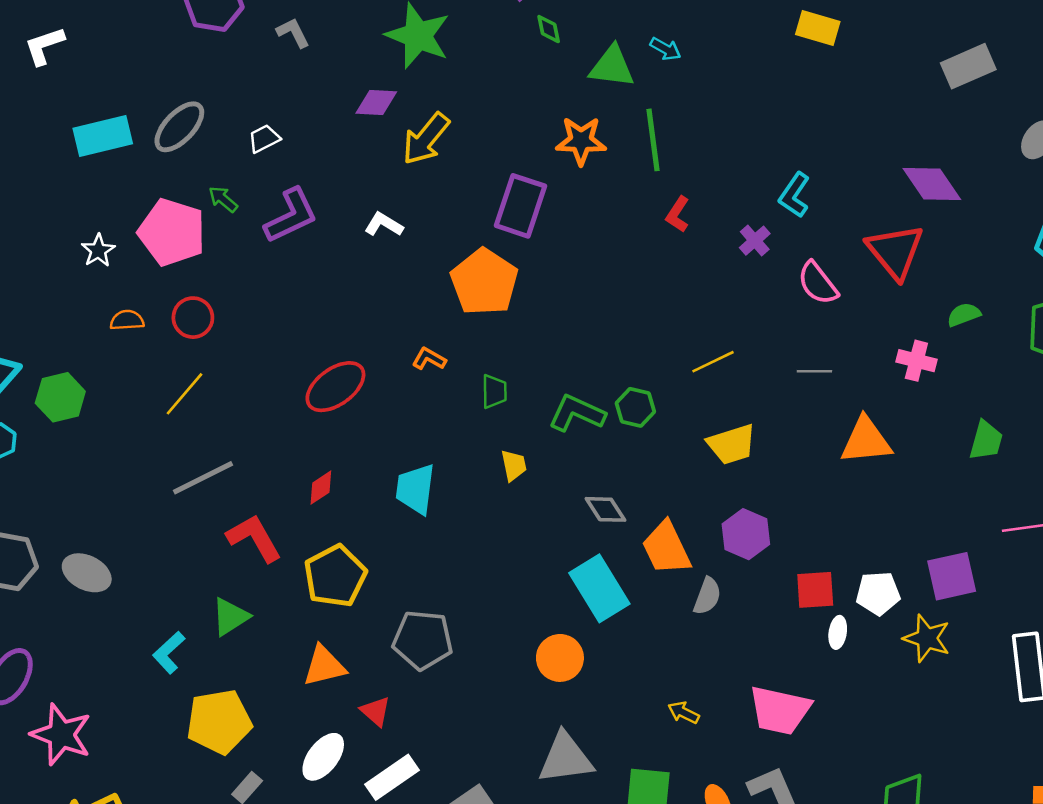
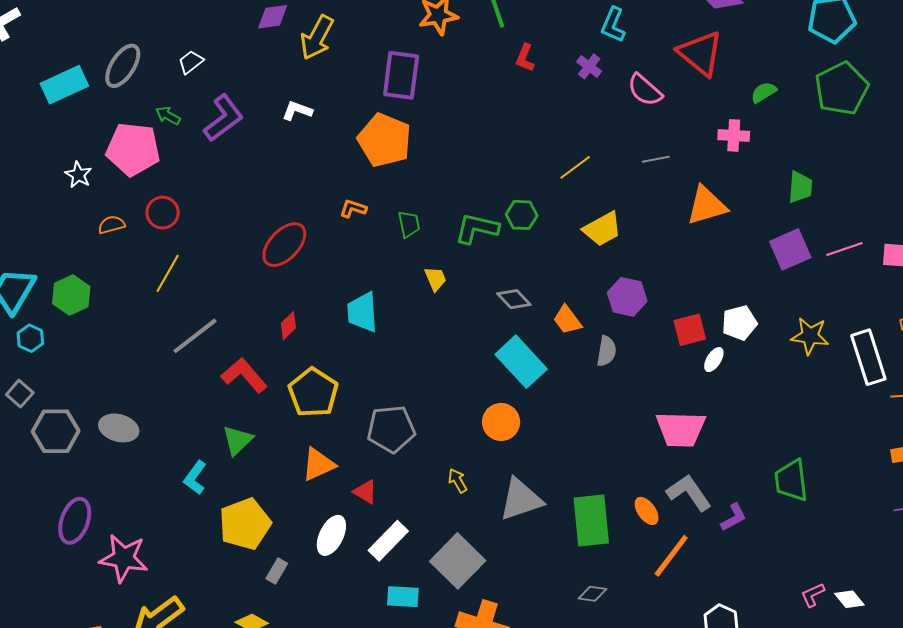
orange trapezoid: (666, 548) -> (567, 320), size x0.7
purple square: (952, 576) -> (790, 249), moved
white ellipse: (838, 632) -> (714, 360), turned 35
yellow star: (927, 638) -> (810, 336), moved
yellow arrow: (684, 713) -> (458, 481), moved, turned 45

